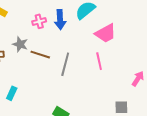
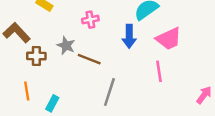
blue arrow: (60, 20) -> (129, 36), moved
gray line: (65, 64) -> (109, 92), moved

